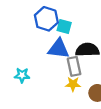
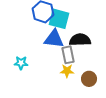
cyan square: (64, 27) -> (59, 19), size x1.5

